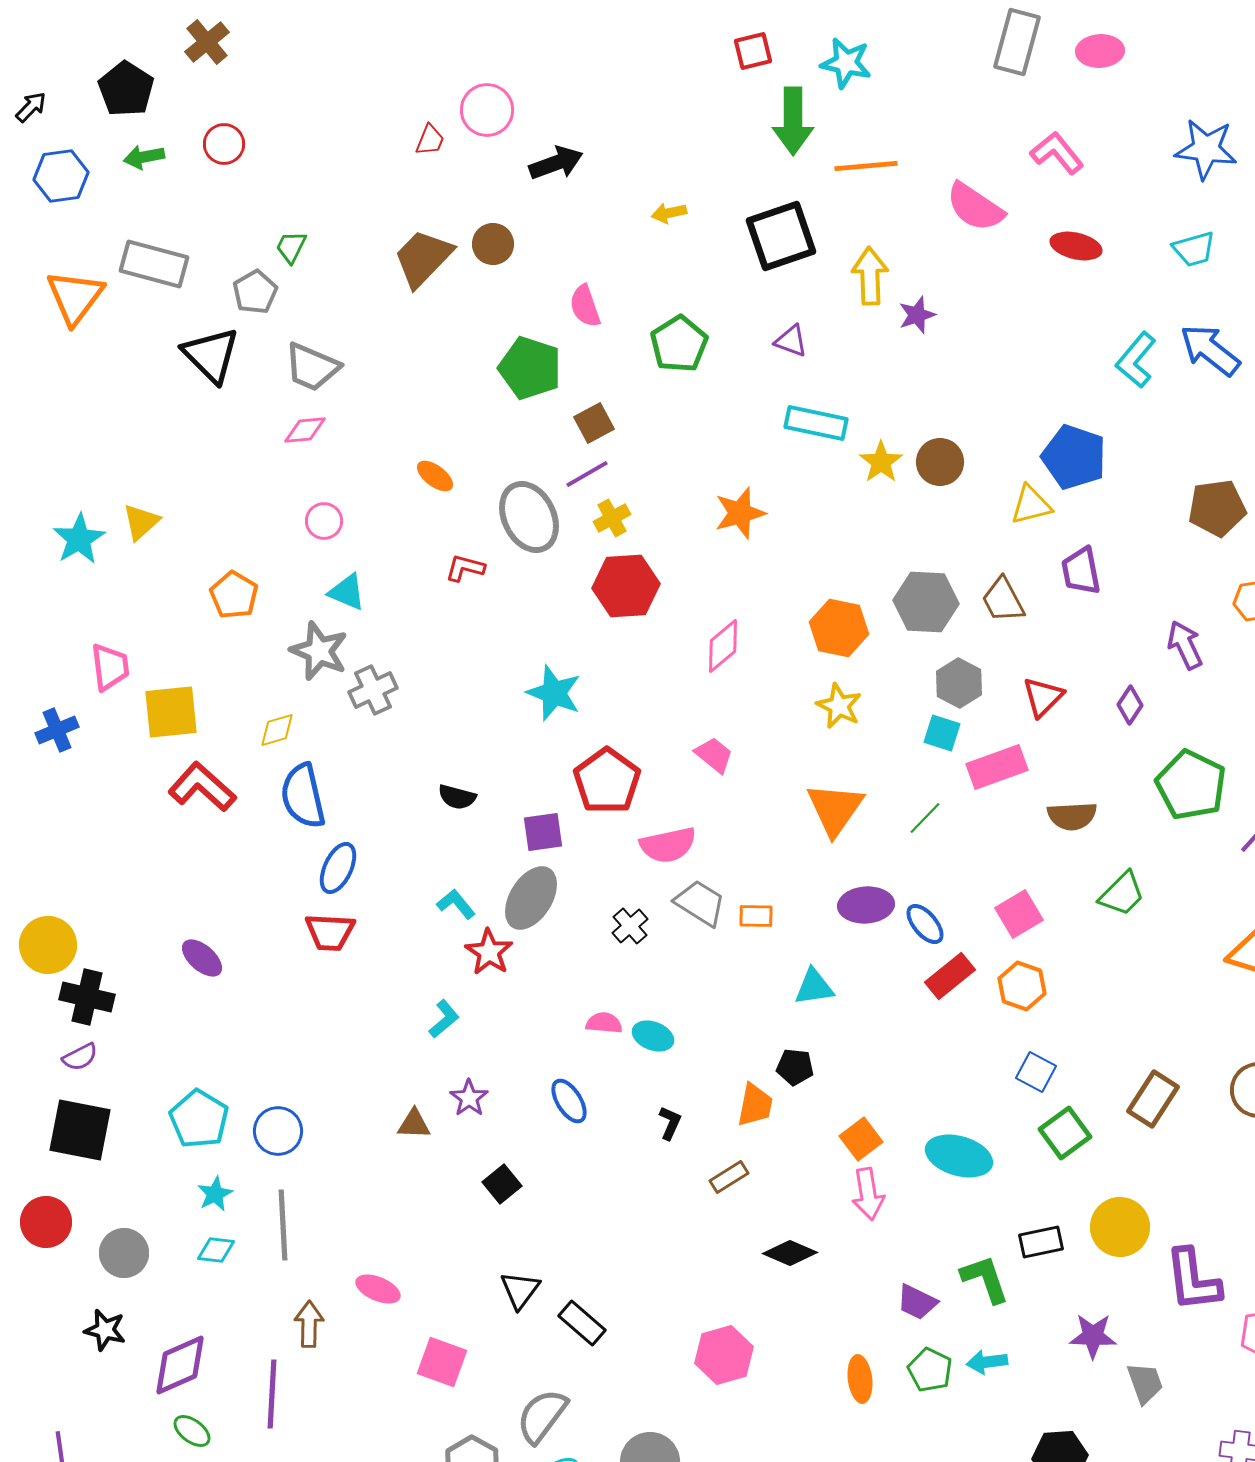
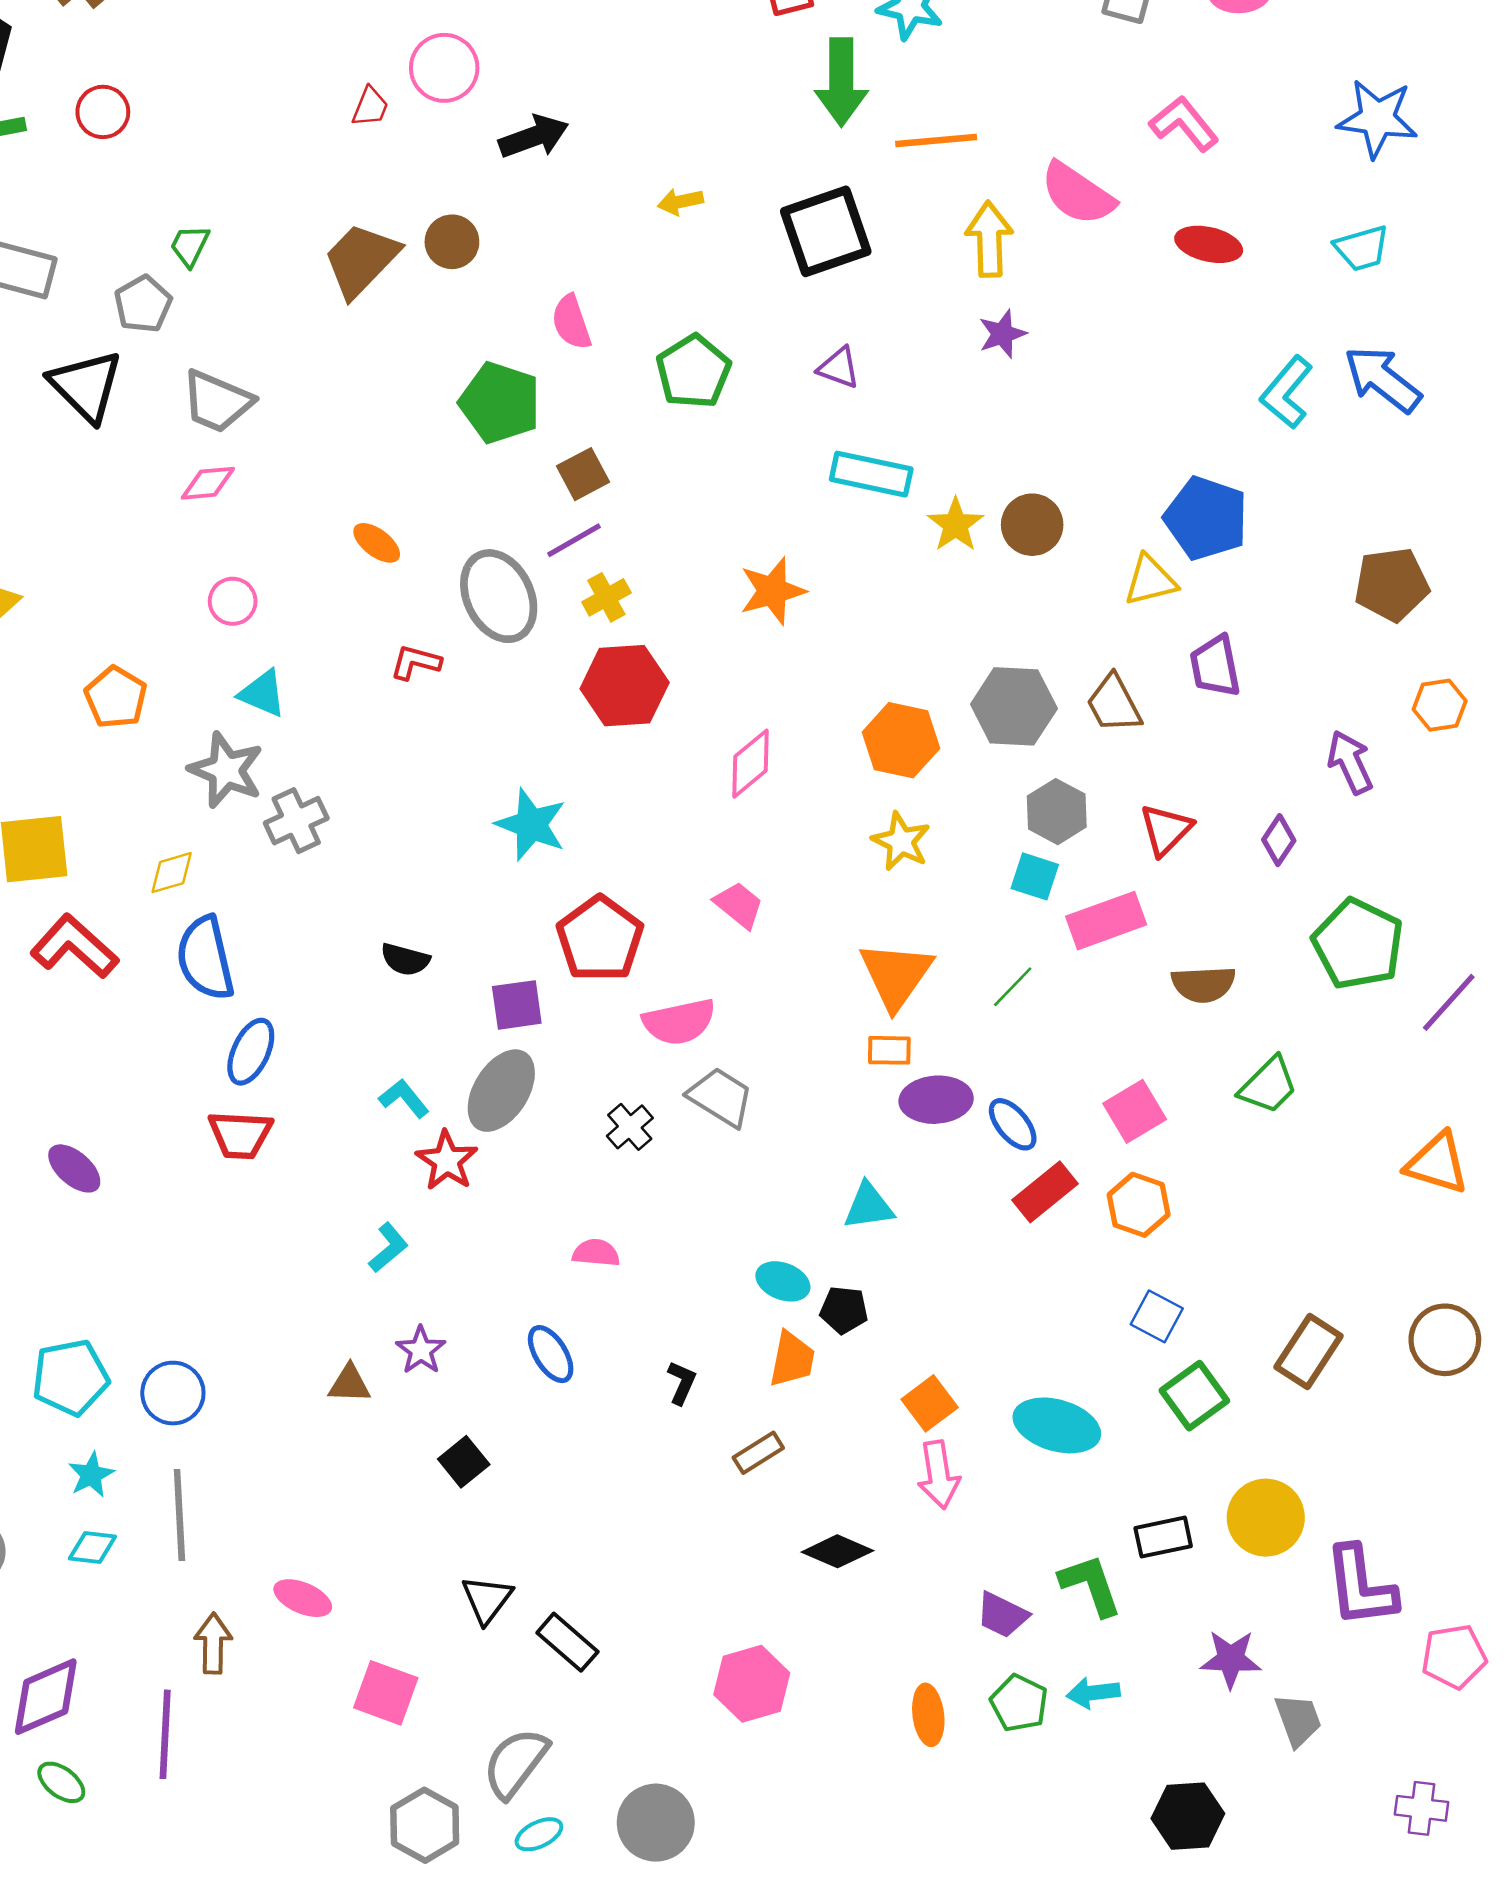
yellow arrow: (870, 276) -> (989, 239), moved
orange rectangle: (756, 916) -> (889, 1050), moved
cyan ellipse: (653, 1036) -> (783, 1281), moved
cyan pentagon: (199, 1119) -> (70, 1377), turned 30

